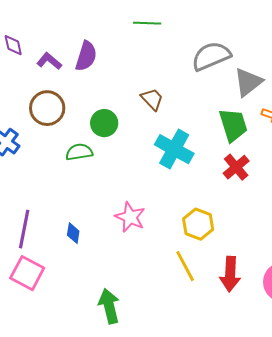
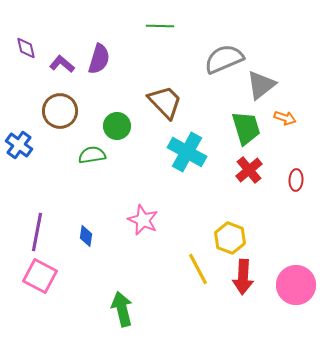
brown trapezoid: (152, 99) -> (165, 102), size x1.5
yellow hexagon: (198, 224) -> (230, 238), moved

